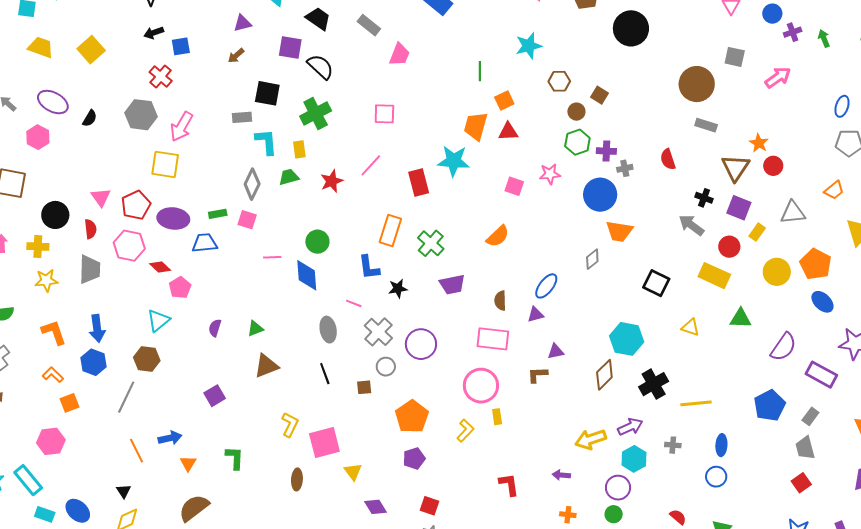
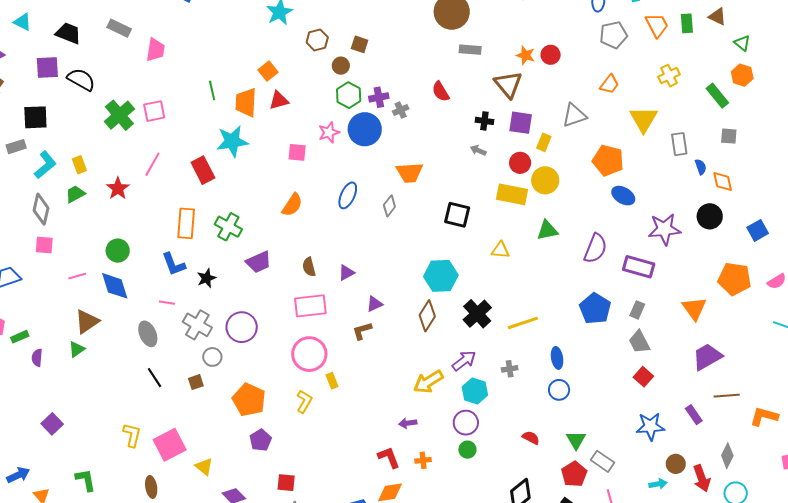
green line: (480, 71) -> (212, 90), moved
green cross: (316, 114) -> (119, 115), moved
cyan L-shape: (266, 142) -> (45, 165), turned 68
red circle: (773, 166) -> (551, 55), moved
blue circle: (600, 195) -> (365, 129), moved
green rectangle: (218, 214) -> (20, 337), moved
gray arrow: (691, 225) -> (478, 150), size x0.6
yellow circle: (777, 272) -> (545, 180), moved
blue ellipse: (546, 286) -> (348, 195), moved
brown triangle: (266, 366) -> (87, 322), moved
red L-shape: (509, 485) -> (389, 457), moved

